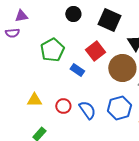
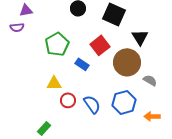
yellow triangle: (34, 100) -> (54, 83), moved

